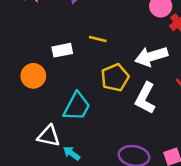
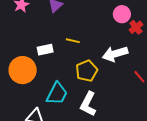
orange circle: (33, 76) -> (23, 70), size x1.4
white L-shape: (145, 98) -> (88, 104), moved

